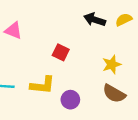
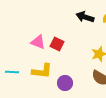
pink triangle: (13, 31) -> (38, 42), moved

